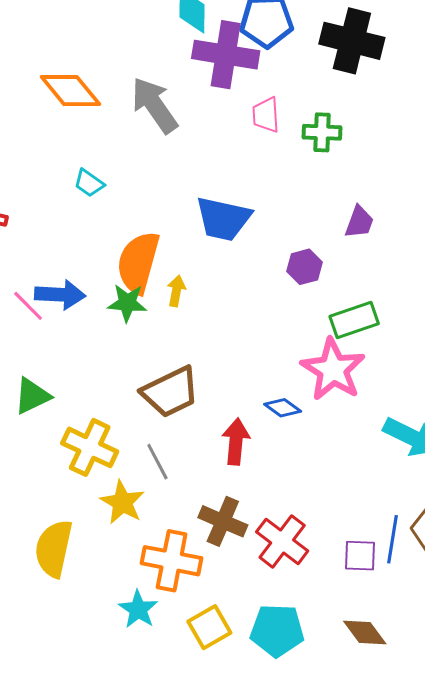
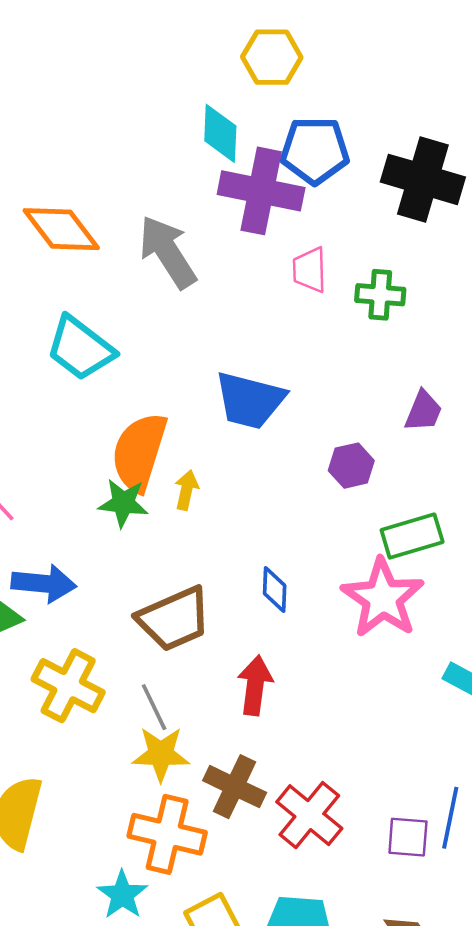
cyan trapezoid: (89, 183) -> (80, 348), size x1.8
blue arrow: (60, 295) -> (44, 583), moved
blue diamond: (283, 408) -> (275, 589), moved, turned 54
yellow star: (122, 502) -> (161, 754), moved, turned -30

